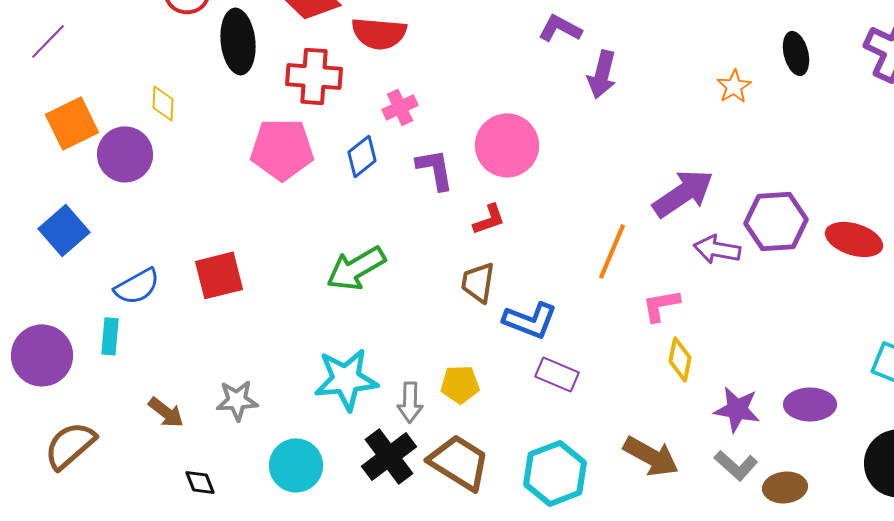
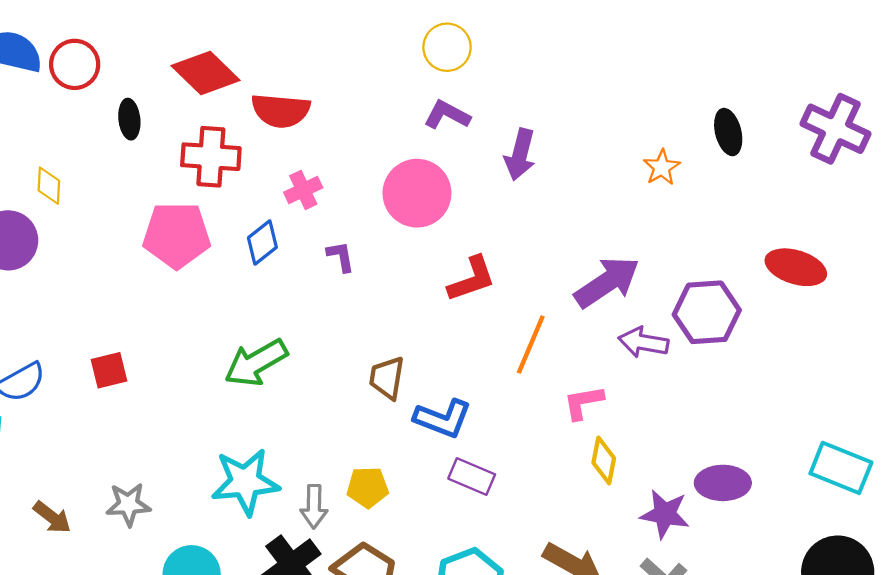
purple L-shape: (560, 28) -> (447, 115), moved
black ellipse: (238, 41) -> (129, 119), size x0.6
pink circle: (507, 145) -> (417, 193), moved
purple L-shape: (435, 169) -> (341, 256), size x0.7
red L-shape: (489, 219) -> (472, 279), moved, size x1.4
red ellipse: (854, 239) -> (796, 267), moved
red square: (219, 275) -> (109, 370), size x0.7
purple ellipse: (810, 404) -> (723, 483), moved

